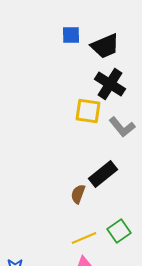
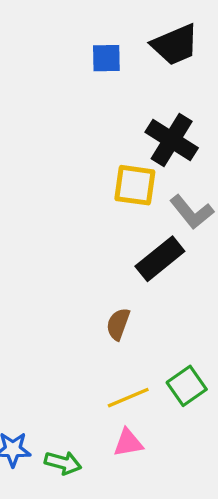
black trapezoid: (105, 46) -> (175, 45), moved
black rectangle: (103, 174) -> (160, 259), moved

